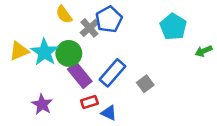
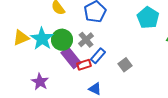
gray cross: (89, 28) -> (86, 40), moved
blue rectangle: (113, 73) -> (98, 56), size x0.7
red rectangle: (89, 102) -> (84, 65), moved

